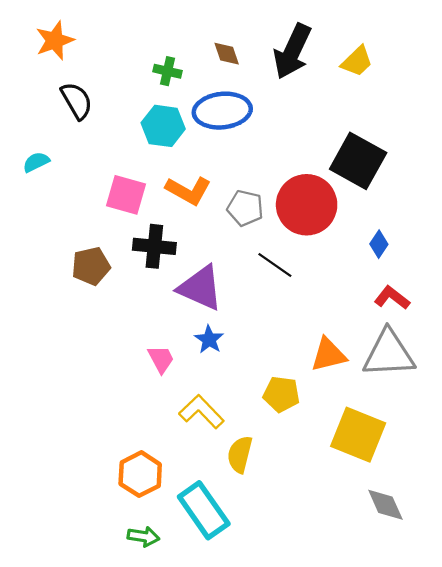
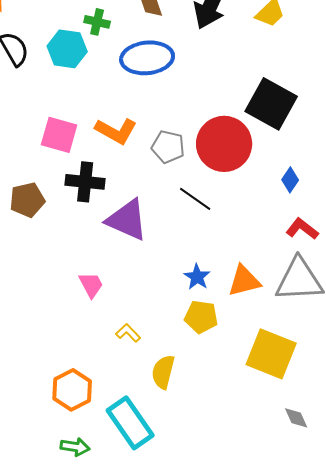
cyan hexagon: (163, 126) -> (67, 49), moved
blue star: (209, 339) -> (197, 277), moved
yellow L-shape: (201, 412) -> (128, 333), size x0.6
gray diamond: (385, 505) -> (296, 418), size x0.7

